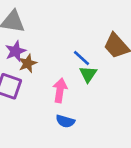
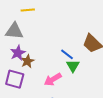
pink arrow: (60, 90) -> (53, 79), turned -126

